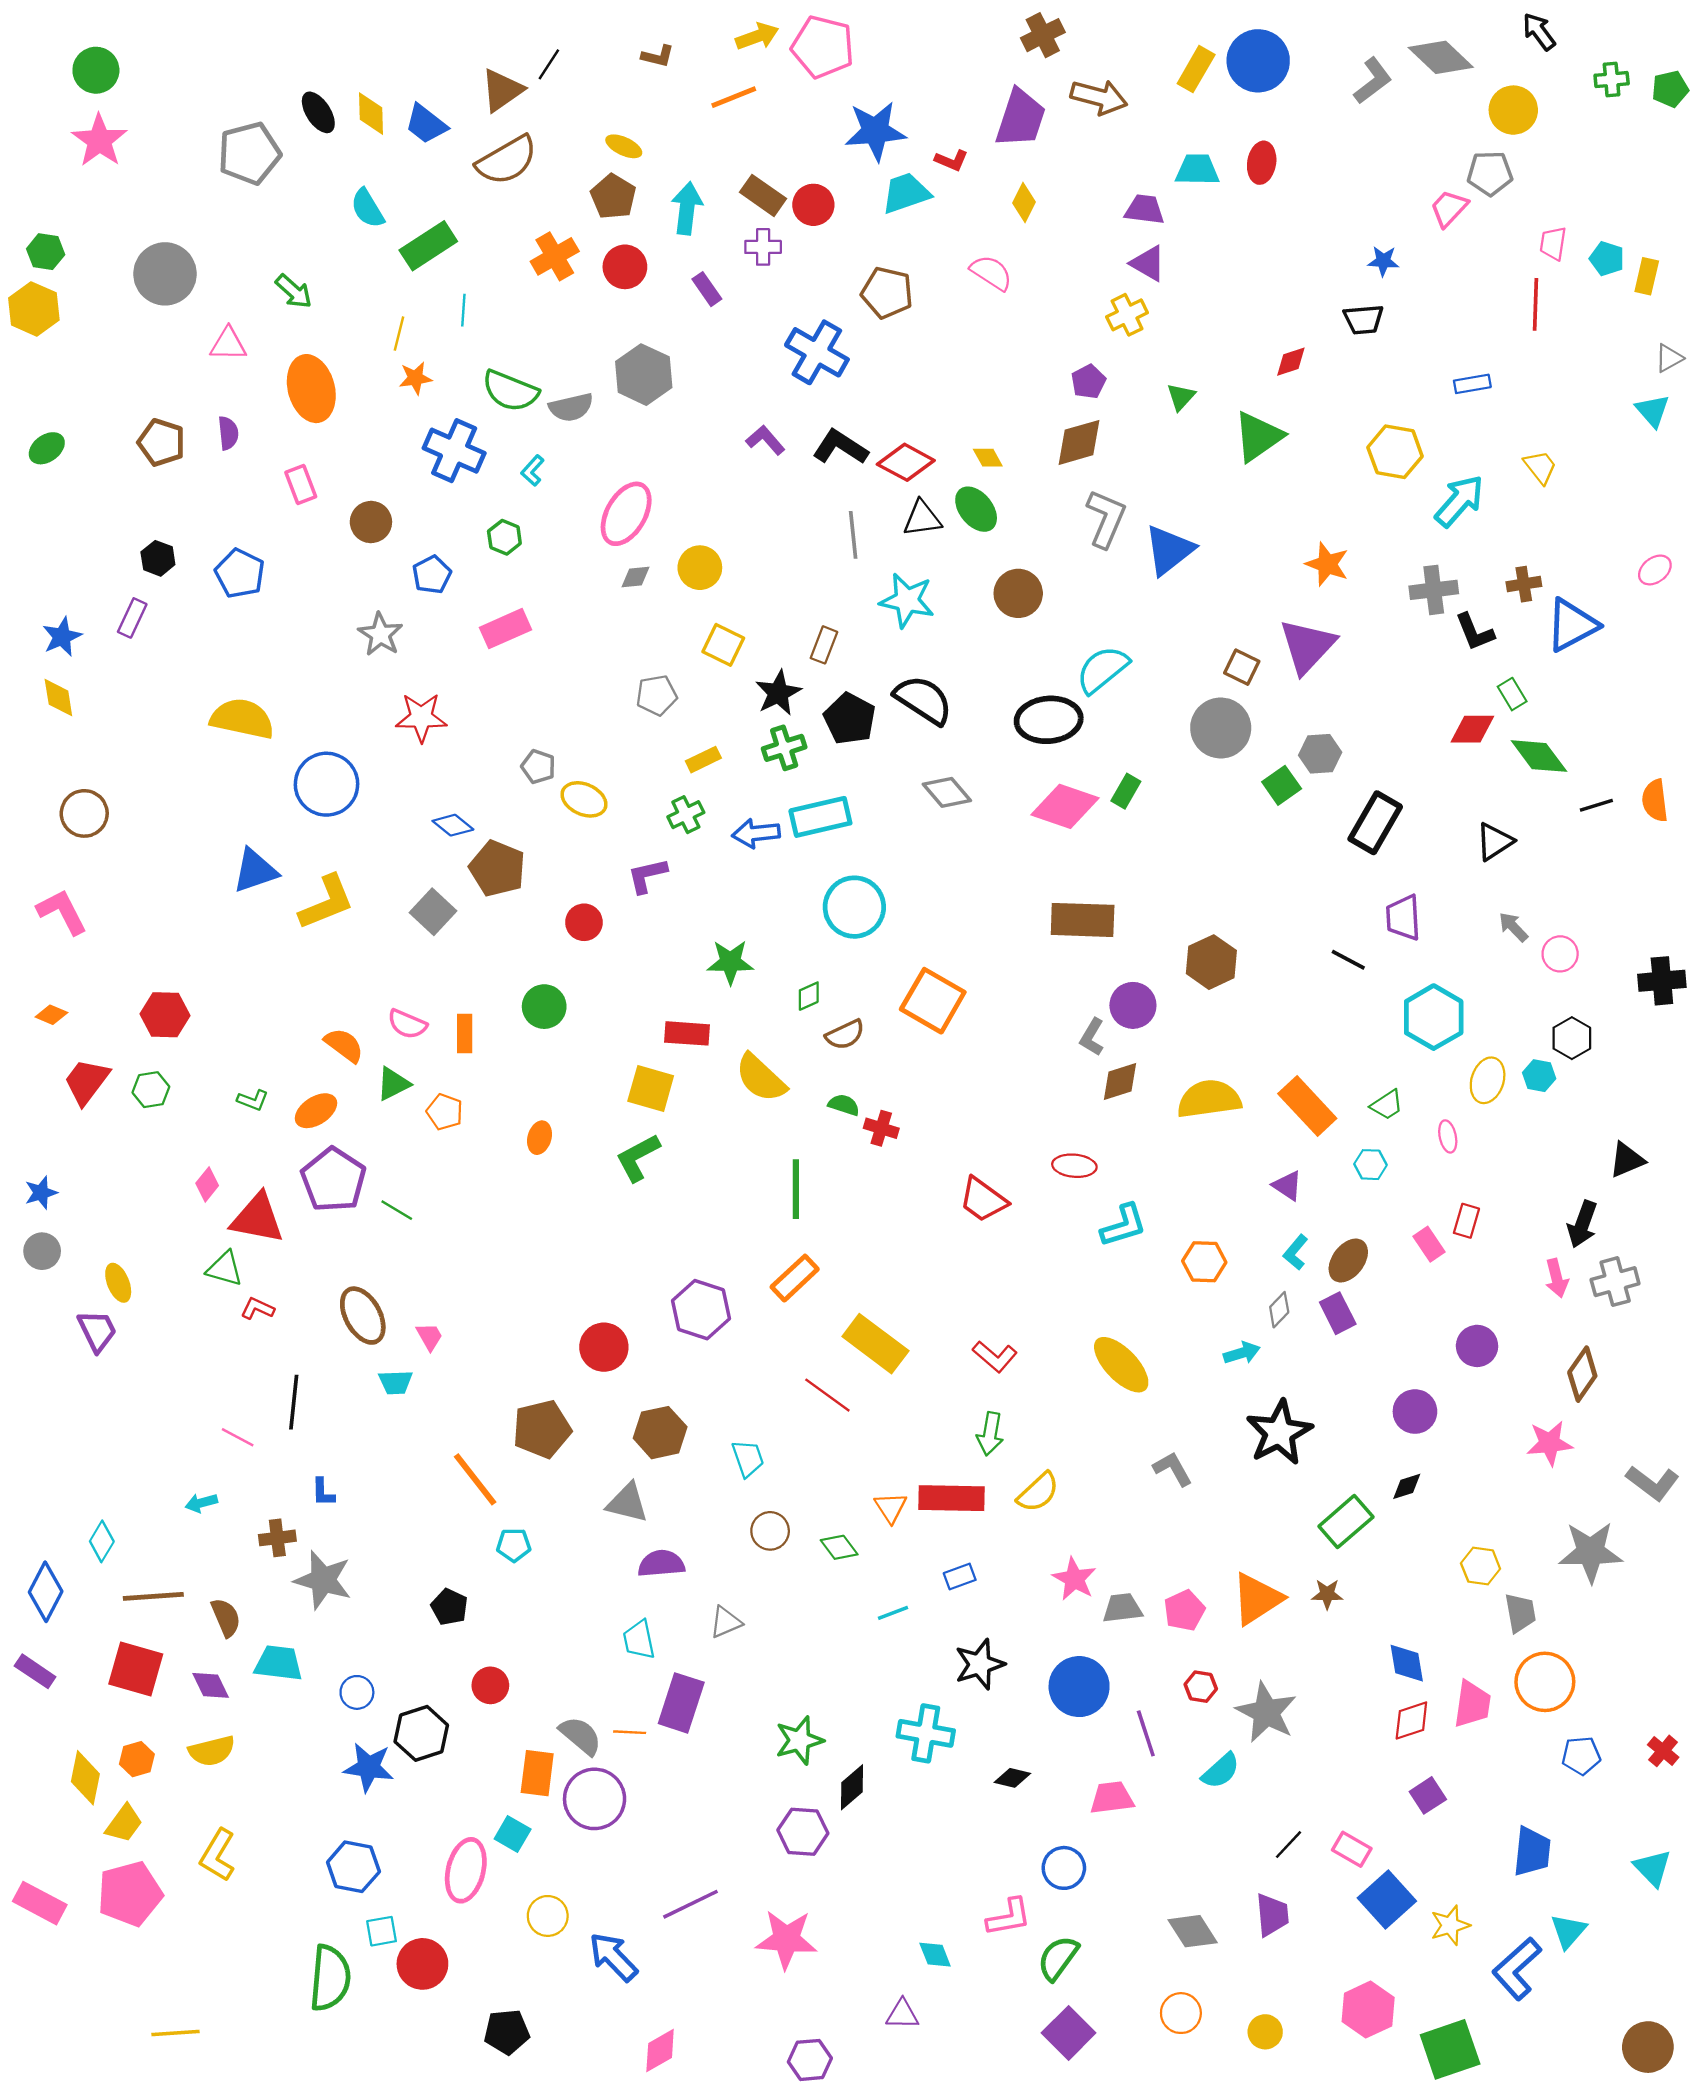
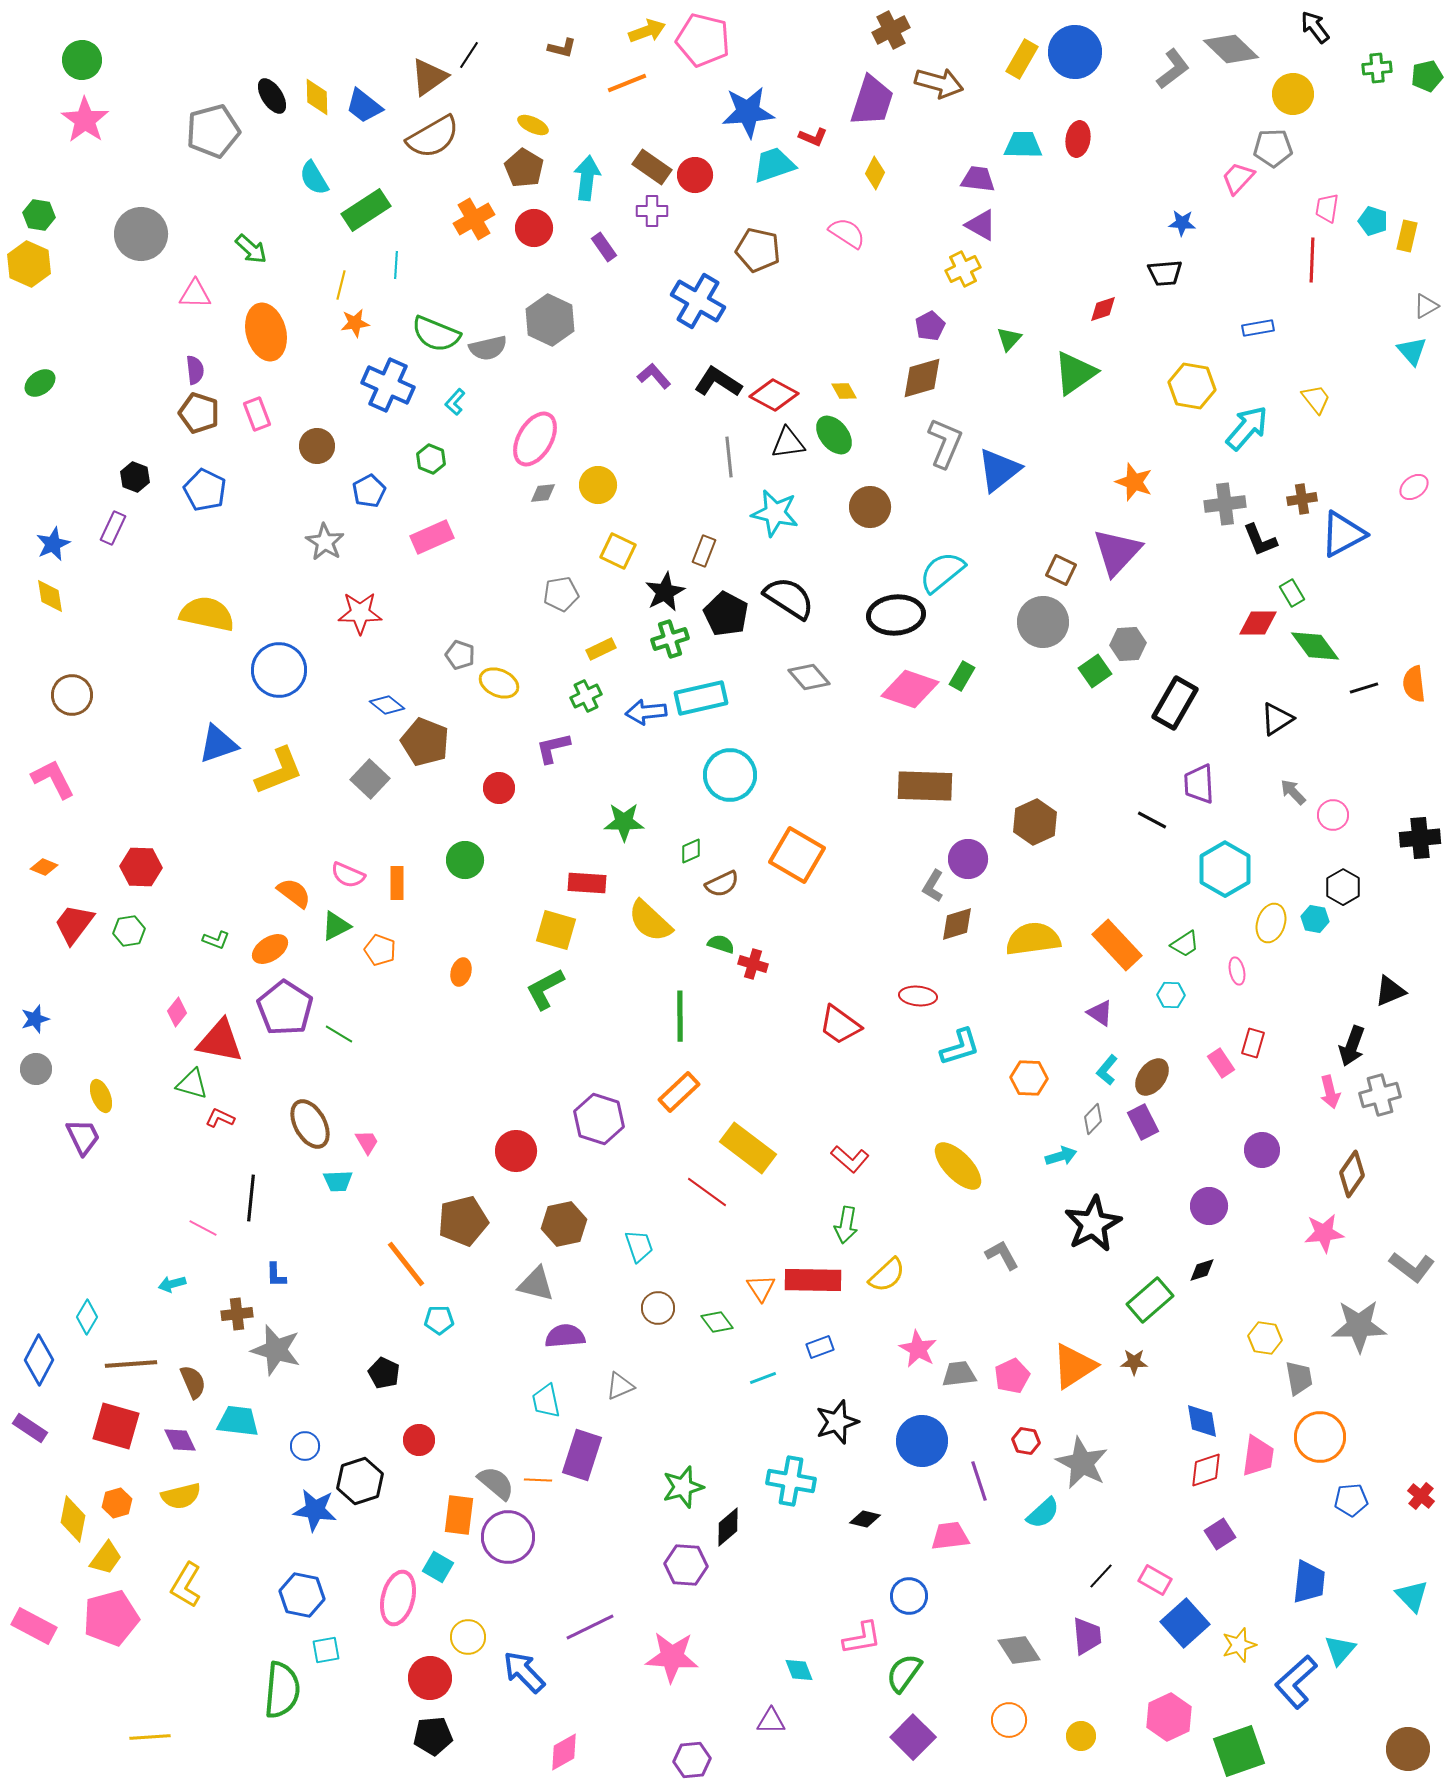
brown pentagon: (161, 442) -> (199, 413), moved
red circle: (422, 1964) -> (430, 1678), moved

